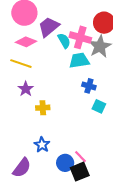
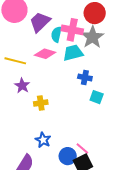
cyan semicircle: (64, 41) -> (56, 34), turned -133
pink diamond: (26, 42) -> (45, 54), moved

